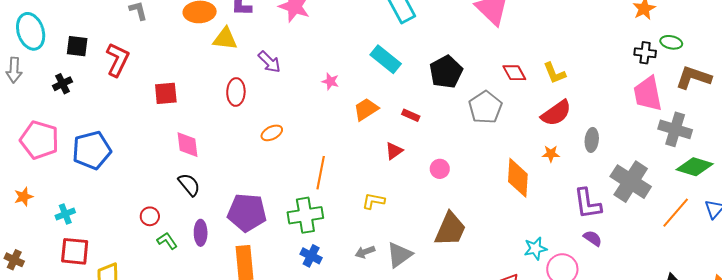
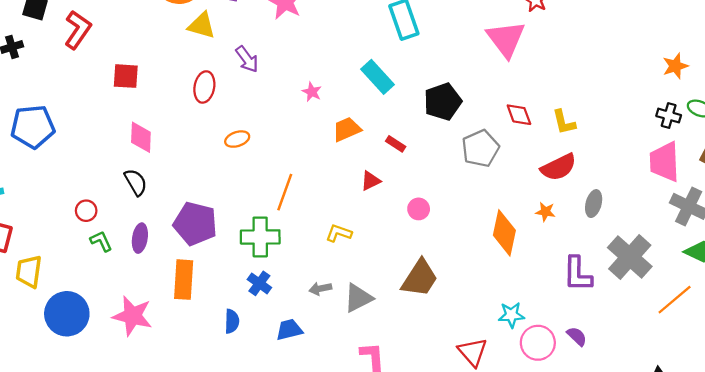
purple semicircle: (593, 238) -> (577, 336), moved

